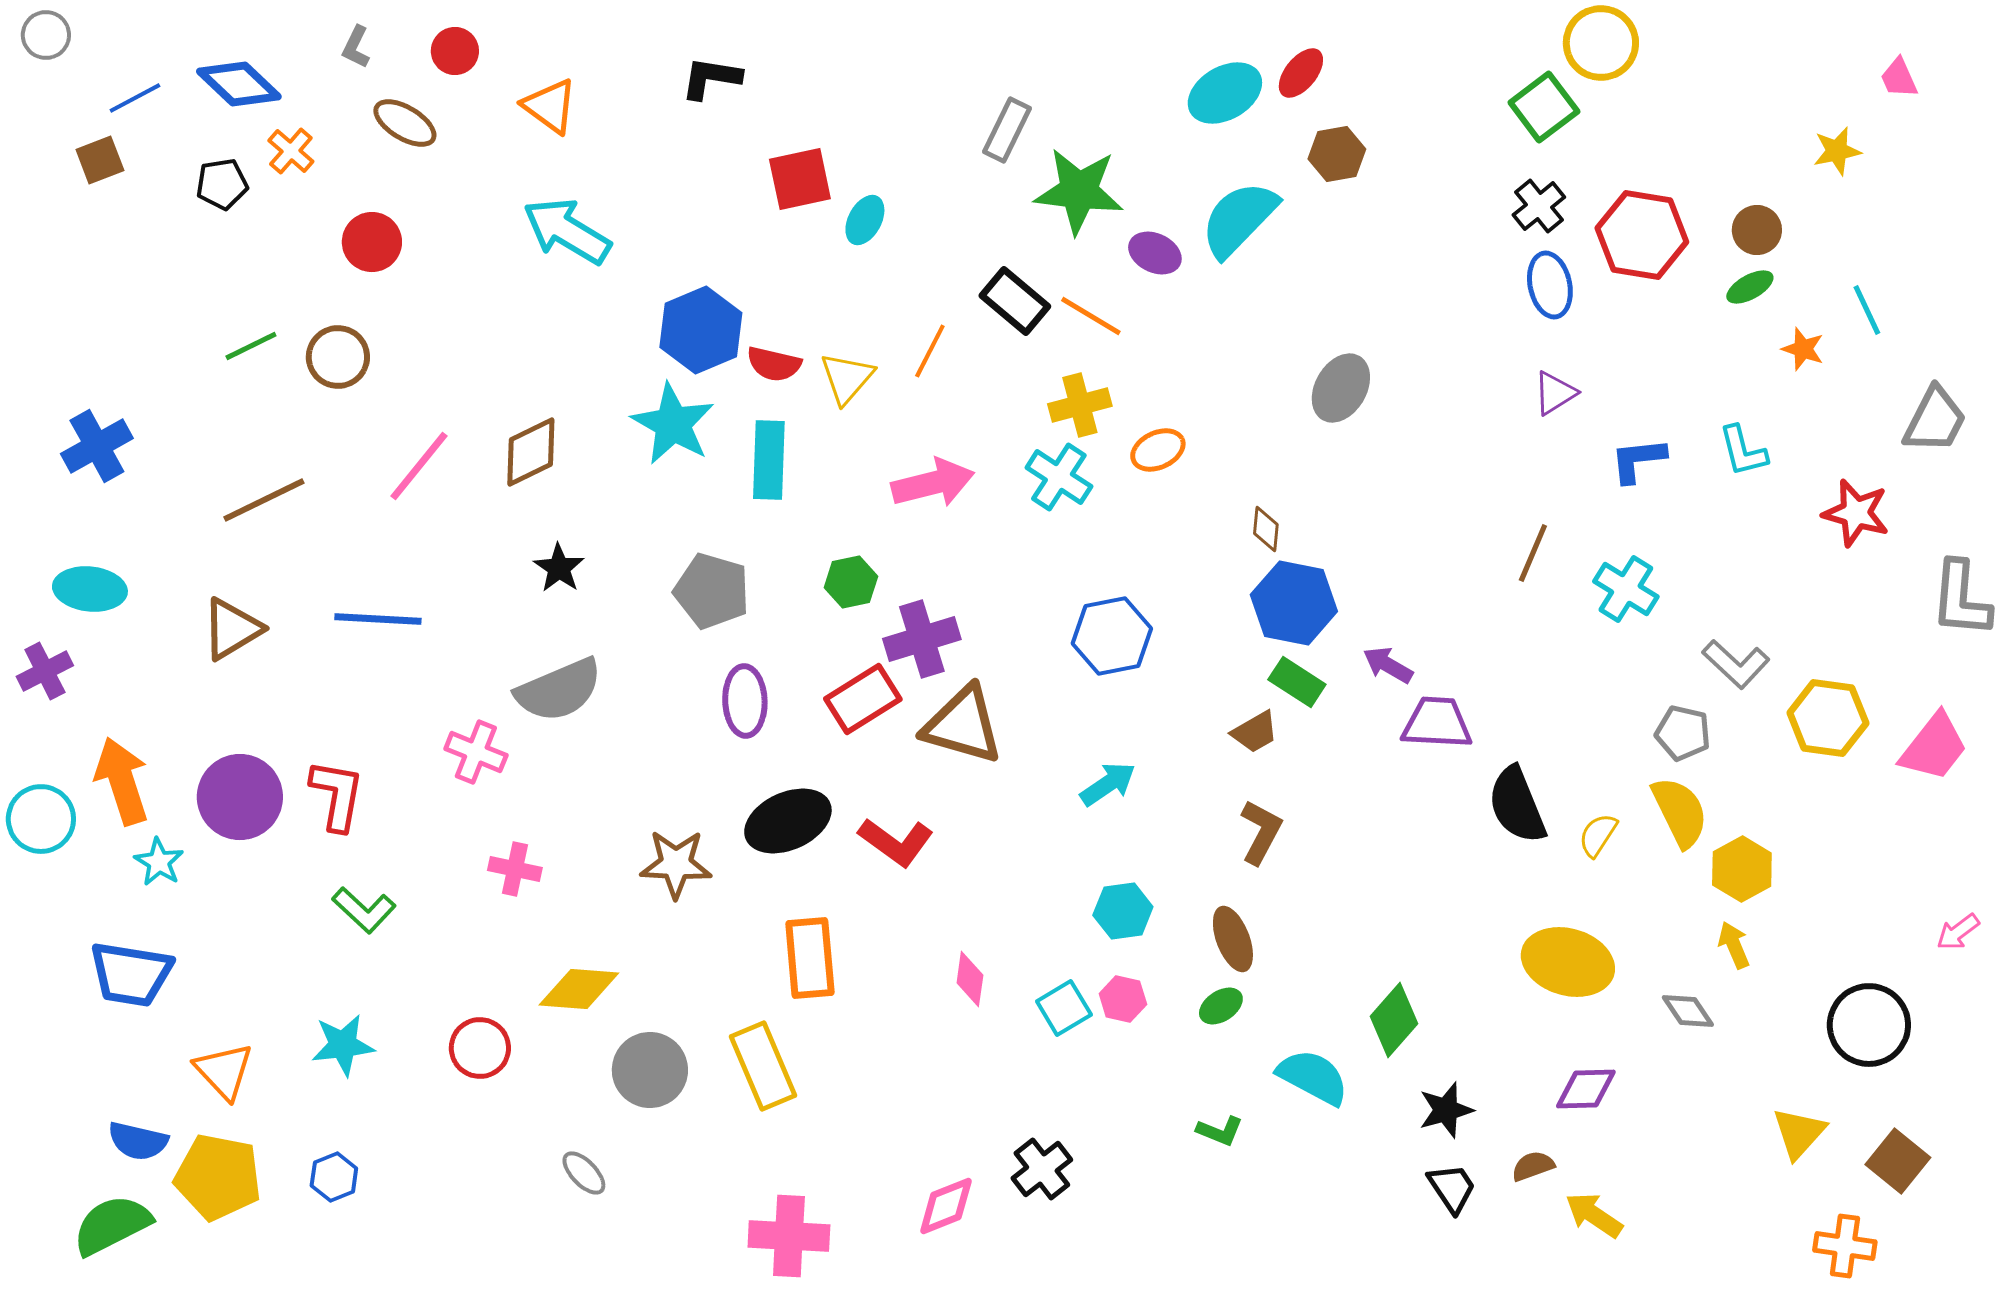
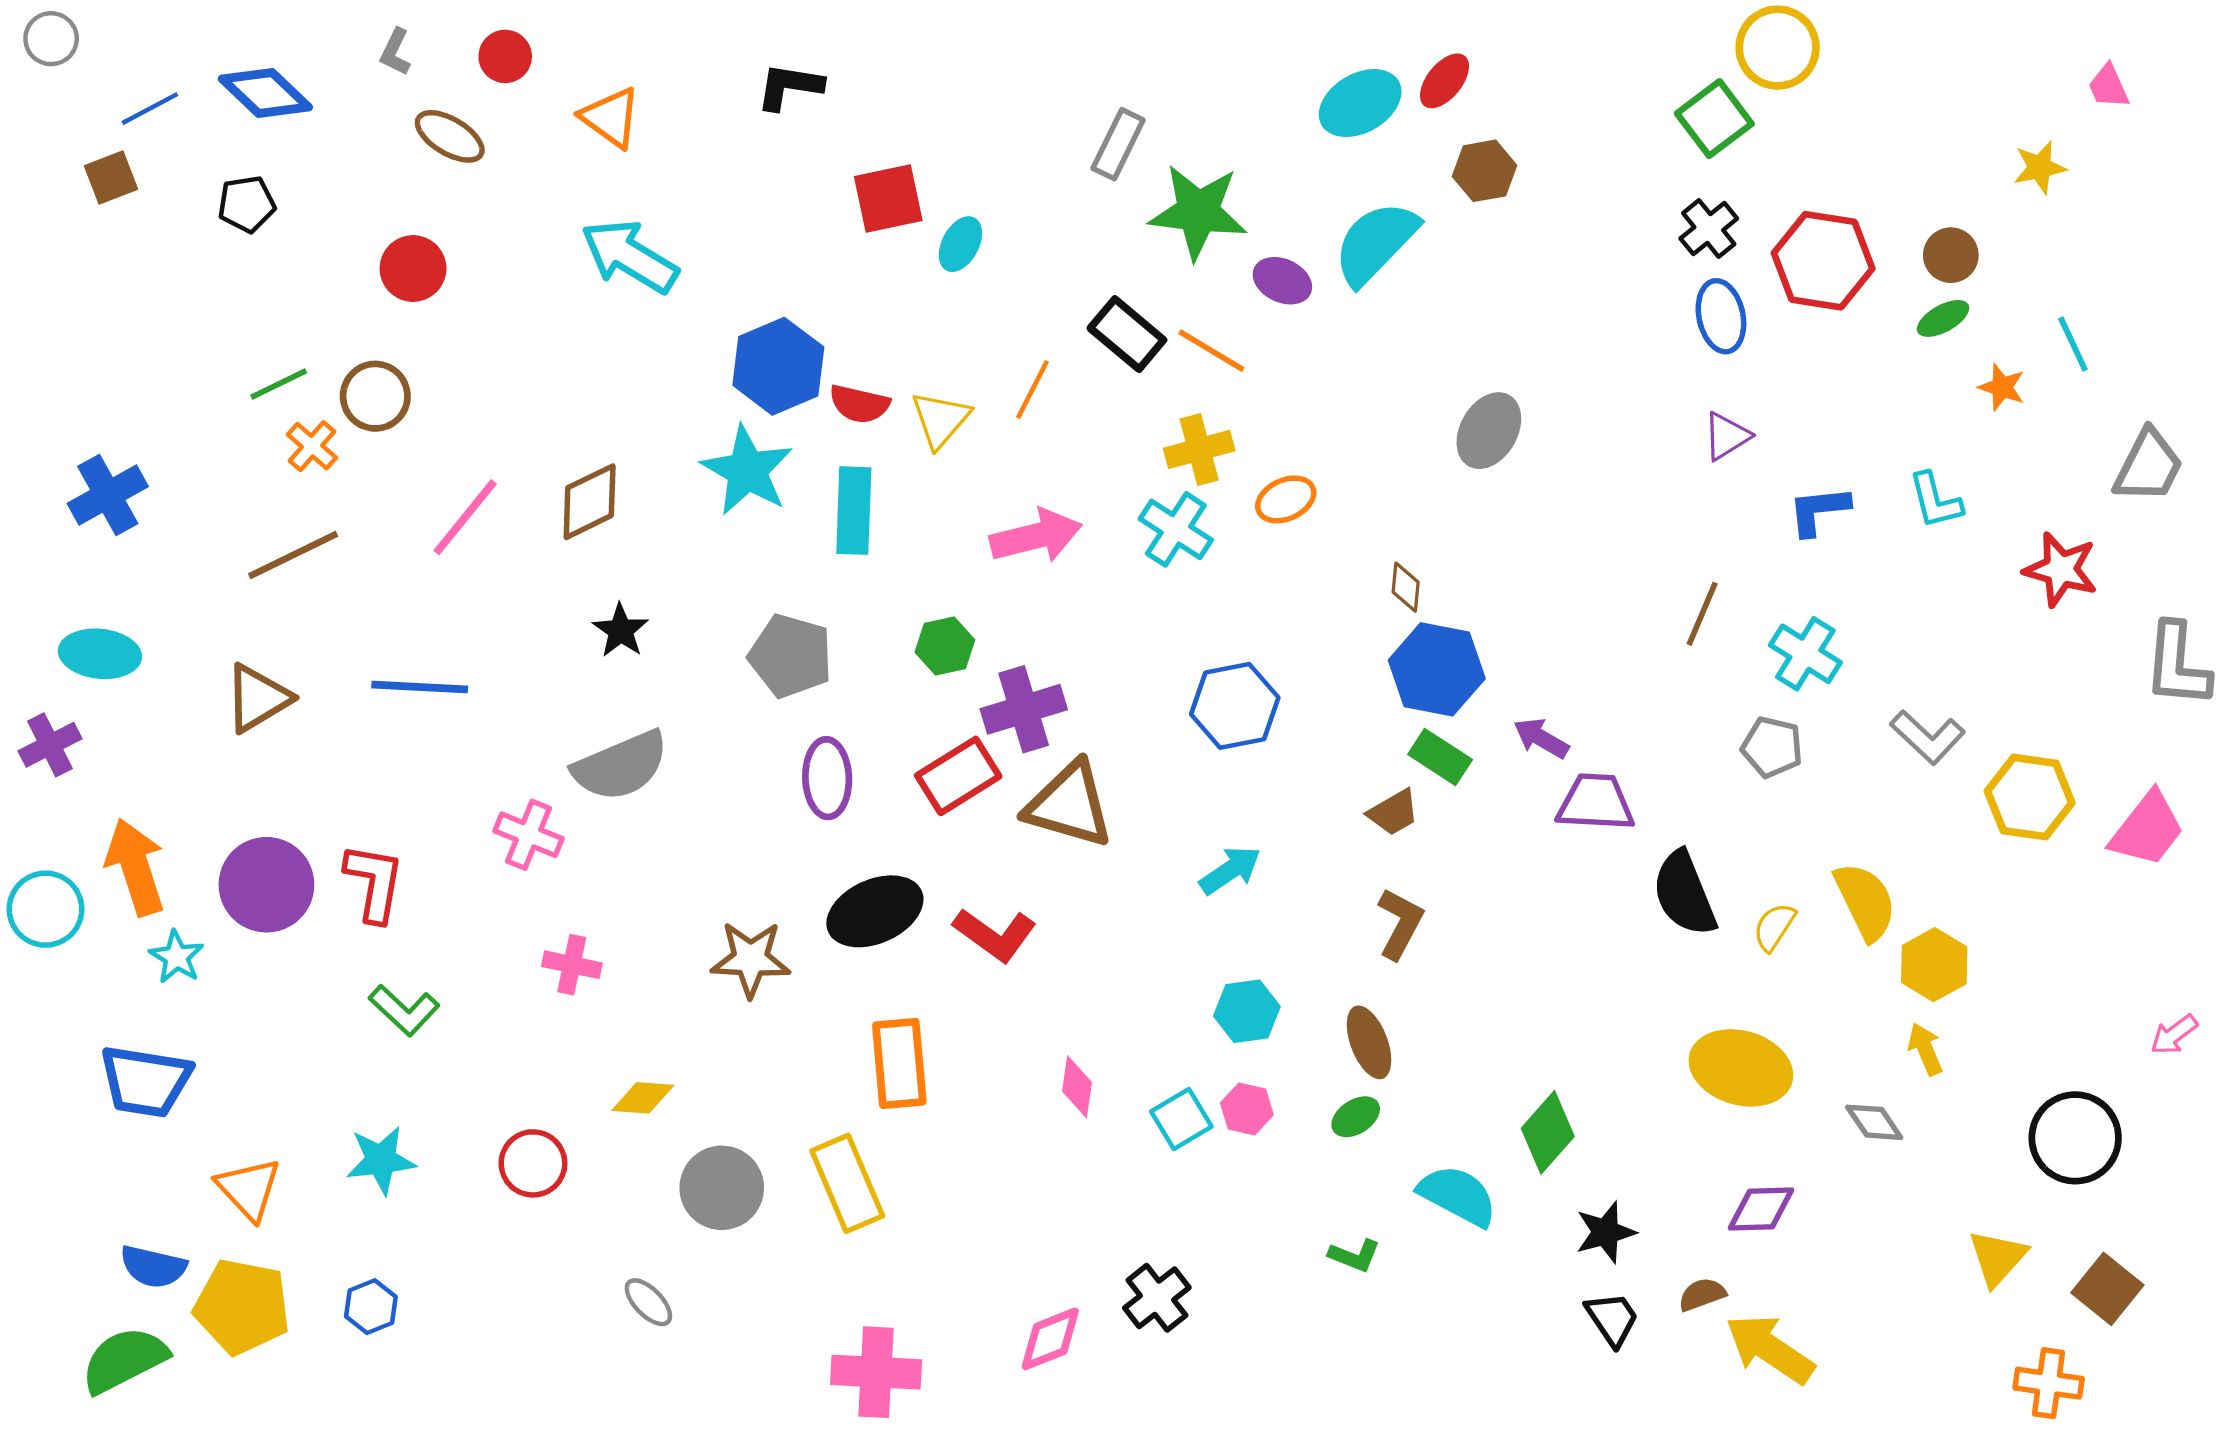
orange cross: (291, 151) -> (312, 446), moved
gray pentagon: (1683, 733) -> (1772, 747), moved
yellow diamond: (579, 989) -> (643, 1098), size x0.7
yellow arrow: (1594, 1215) -> (1770, 1349), size x1.4

